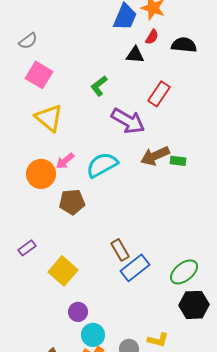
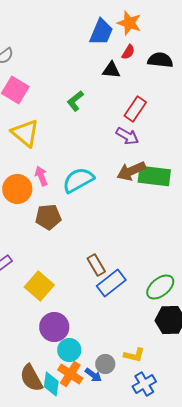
purple arrow: (128, 121) -> (127, 136), moved, size x0.7
pink arrow: (65, 161) -> (41, 176), turned 108
green rectangle: (178, 161) -> (154, 176), size x2.0
purple circle: (78, 312) -> (54, 327), size x1.5

